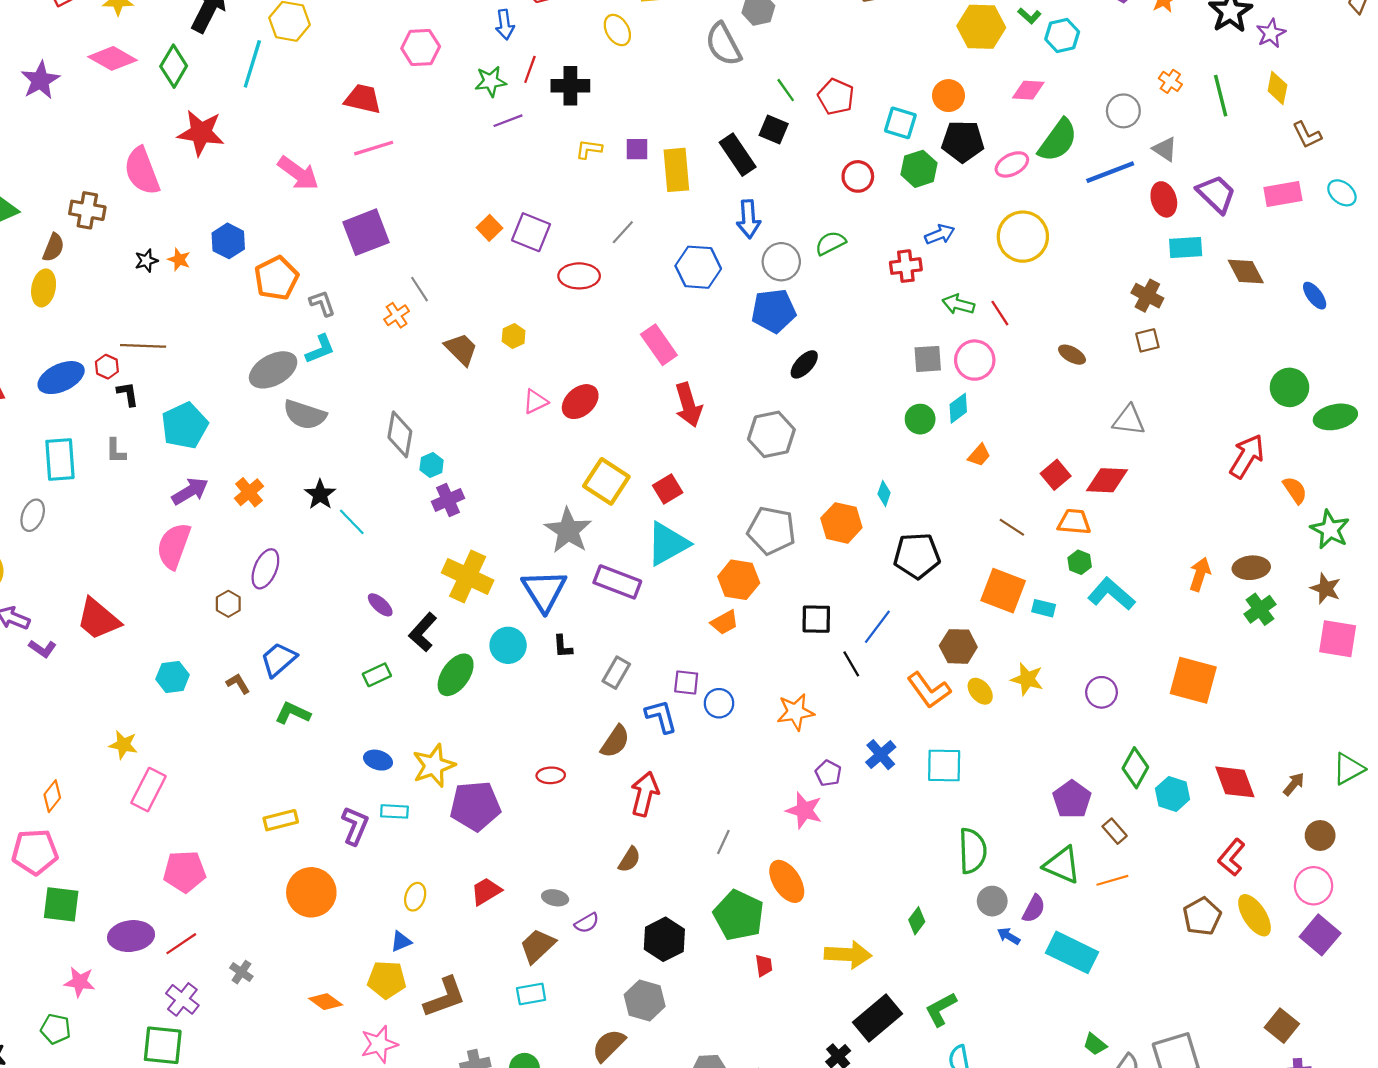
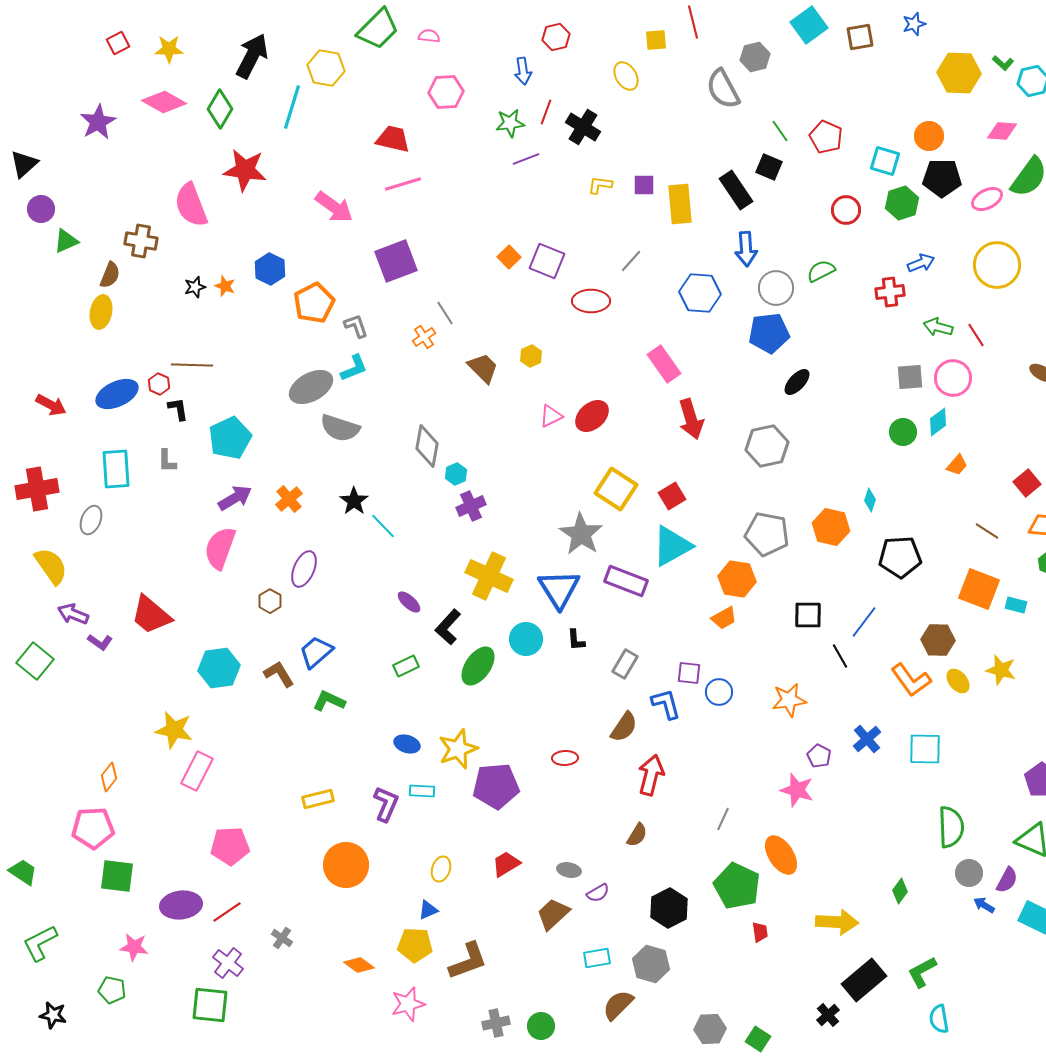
black cross: (570, 86) -> (583, 127), turned 32
cyan hexagon: (173, 677) -> (219, 668), size x1.4
brown L-shape: (238, 684) -> (279, 674), size x1.4
yellow star: (123, 745) -> (174, 730), size x1.4
cyan rectangle: (531, 994) -> (597, 958), moved

